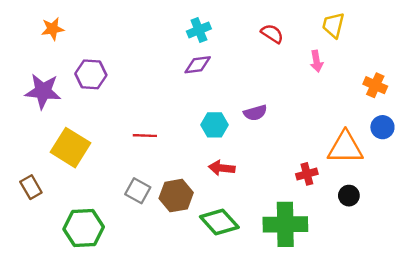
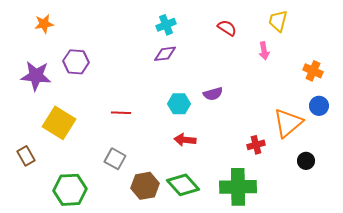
orange triangle: (345, 148) -> (288, 123), turned -40
brown hexagon: (176, 196) -> (145, 186), moved
black circle: (349, 196) -> (306, 161), moved

